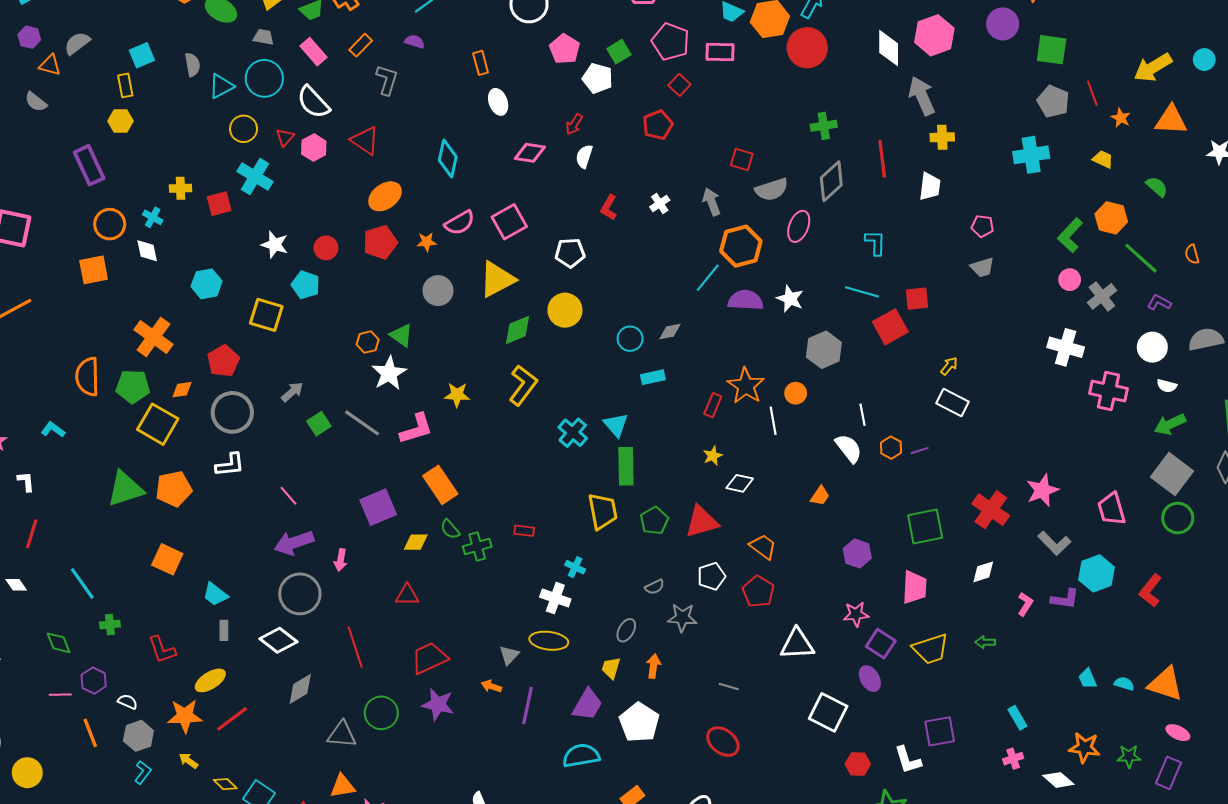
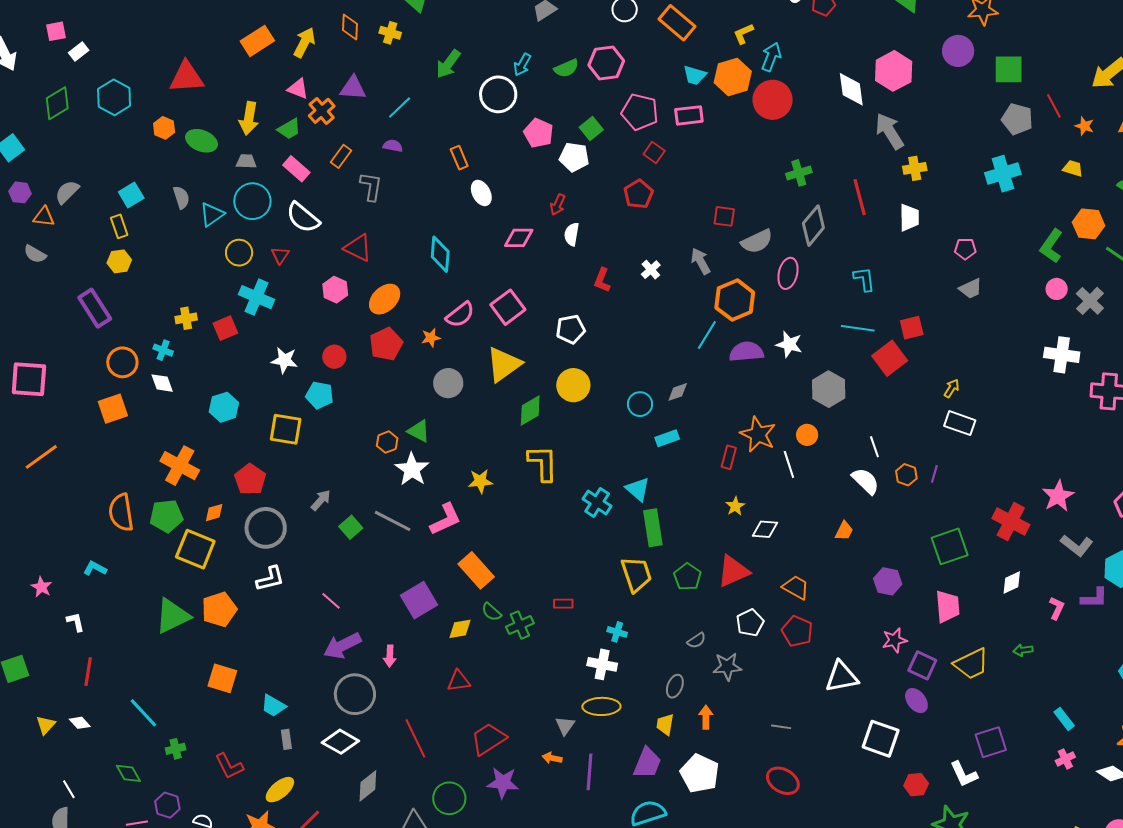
pink hexagon: (314, 148) -> (335, 290), moved
yellow L-shape: (523, 385) -> (543, 463), turned -30
purple line: (920, 451) -> (934, 474), turned -48

